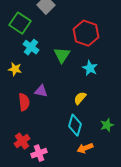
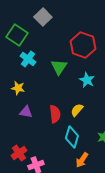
yellow star: (15, 69) -> (18, 88), moved
purple triangle: (41, 91) -> (26, 112), moved
red semicircle: (24, 102) -> (55, 114), moved
orange arrow: (85, 148) -> (82, 160), turned -35

